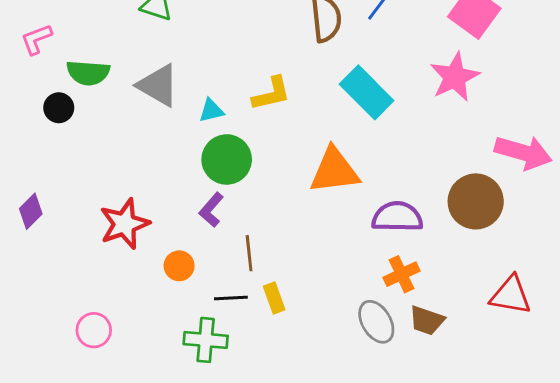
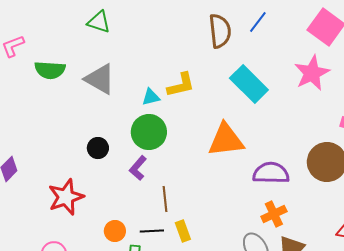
black circle: (59, 108) -> (98, 148), moved
cyan triangle: (211, 111) -> (151, 97), moved
red star: (125, 224) -> (66, 197), moved
orange circle: (179, 266) -> (115, 231), moved

